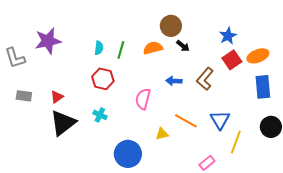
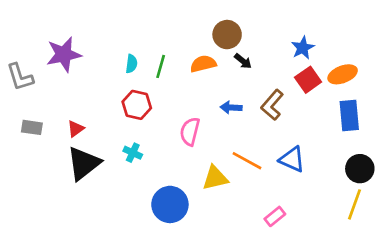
blue triangle: (220, 120) -> (292, 159), turned -35
yellow triangle: (162, 134) -> (215, 178), size x1.5
yellow line: (236, 142) -> (355, 204), moved

